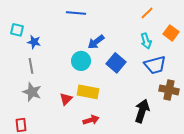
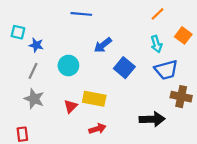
cyan circle: (81, 61) -> (68, 65), moved
gray line: (31, 66) -> (33, 71), turned 35
black arrow: (142, 111) -> (152, 119), turned 70

